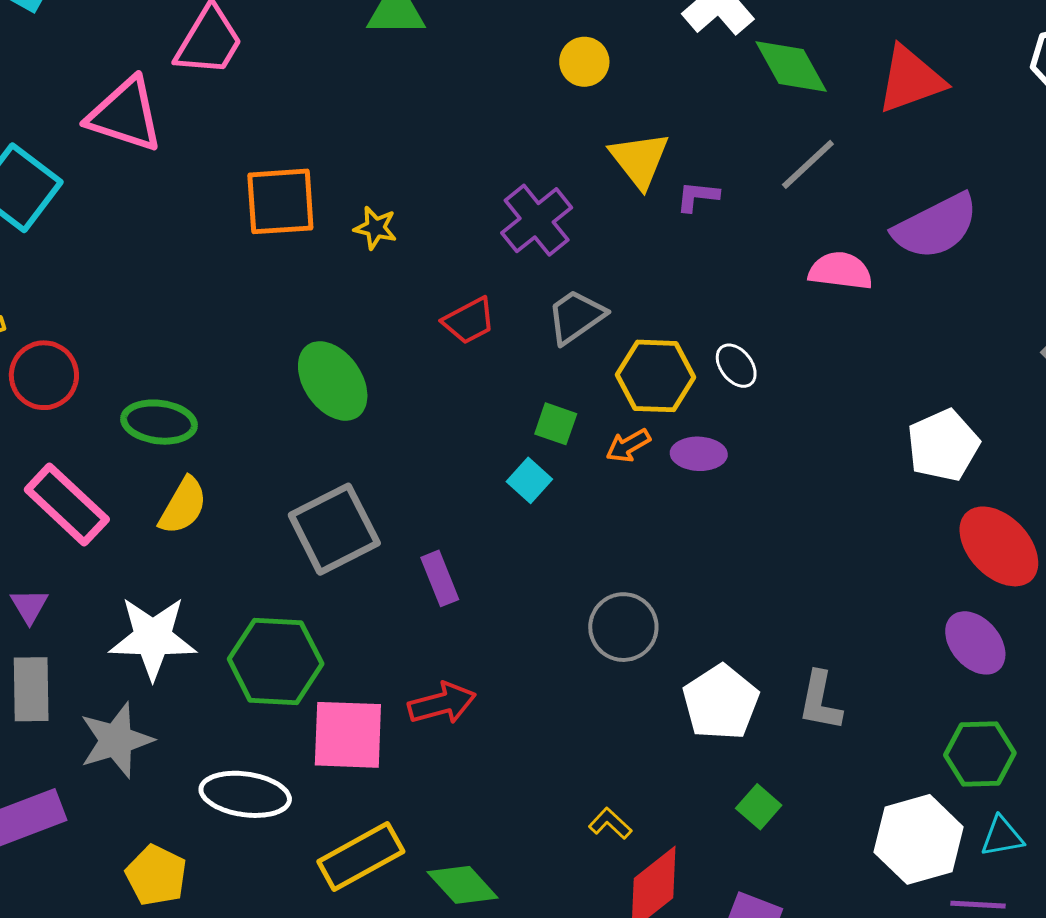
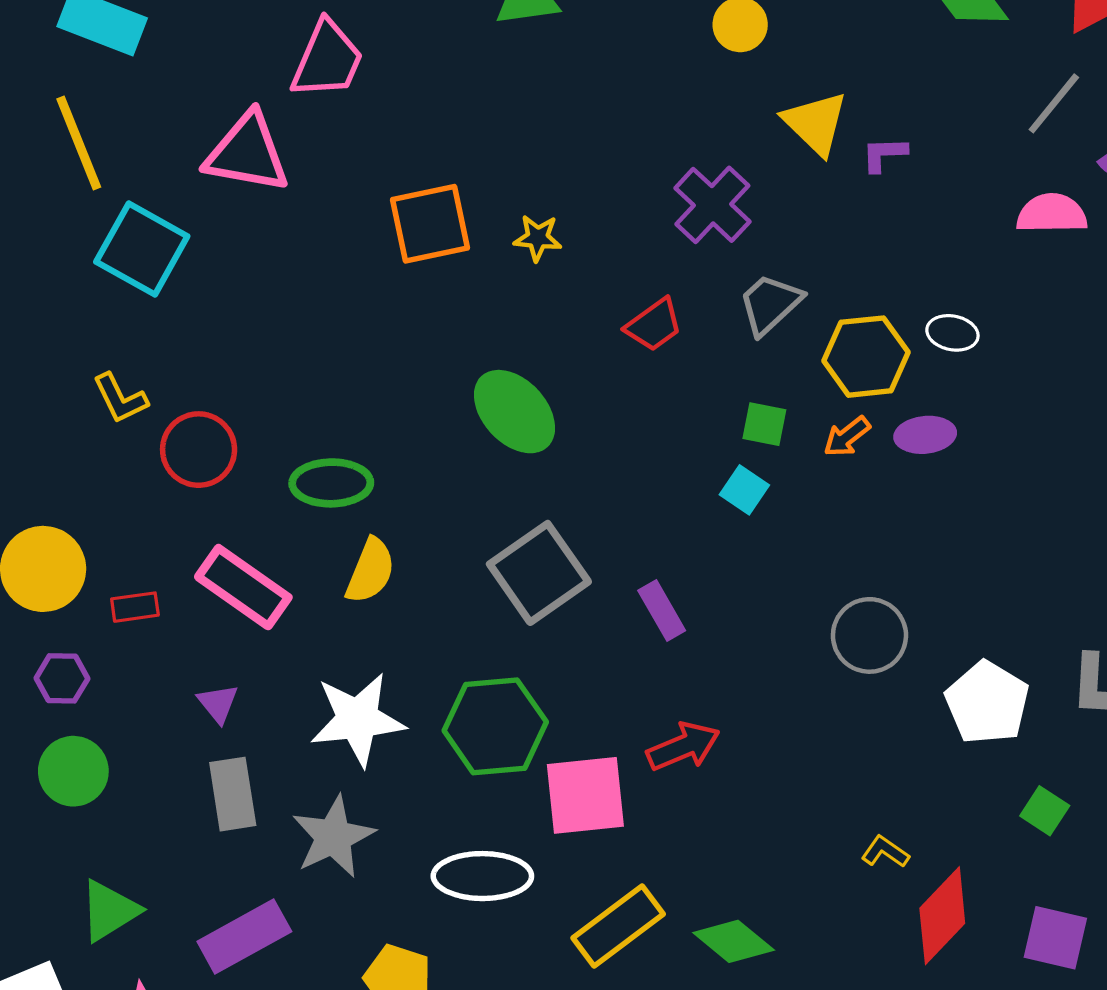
gray line: (808, 164) -> (1054, 103), moved
white ellipse: (736, 366) -> (952, 333), turned -33

